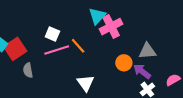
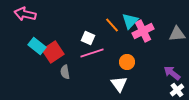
orange line: (78, 46) -> (112, 25), moved
gray triangle: (147, 51) -> (177, 34), moved
orange circle: (124, 63) -> (127, 62), moved

